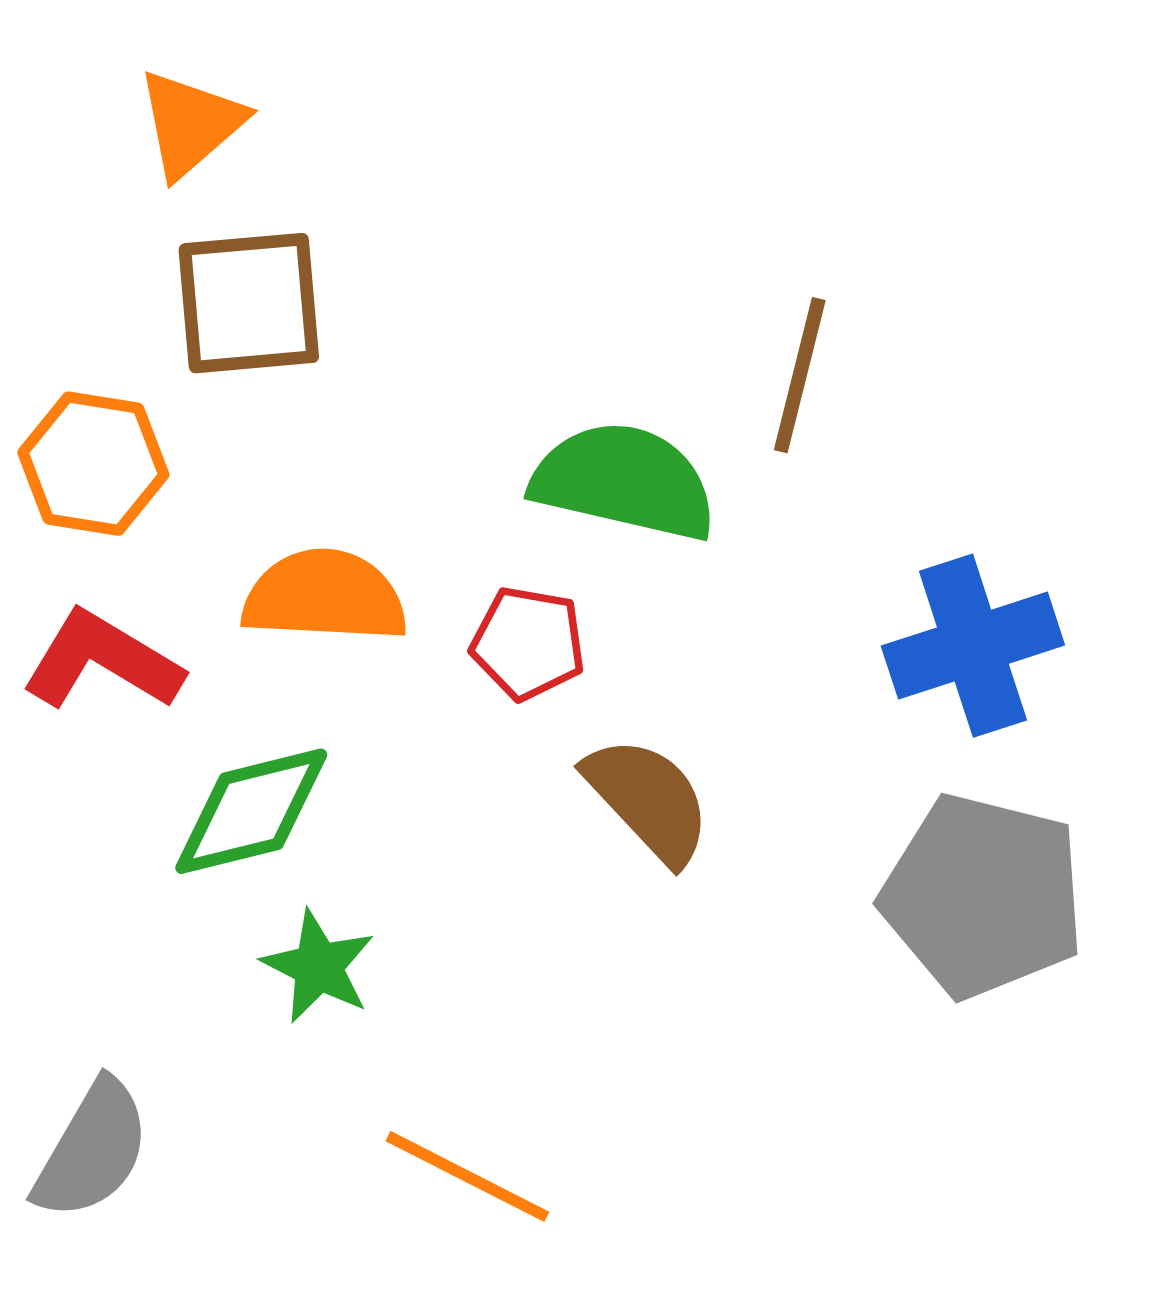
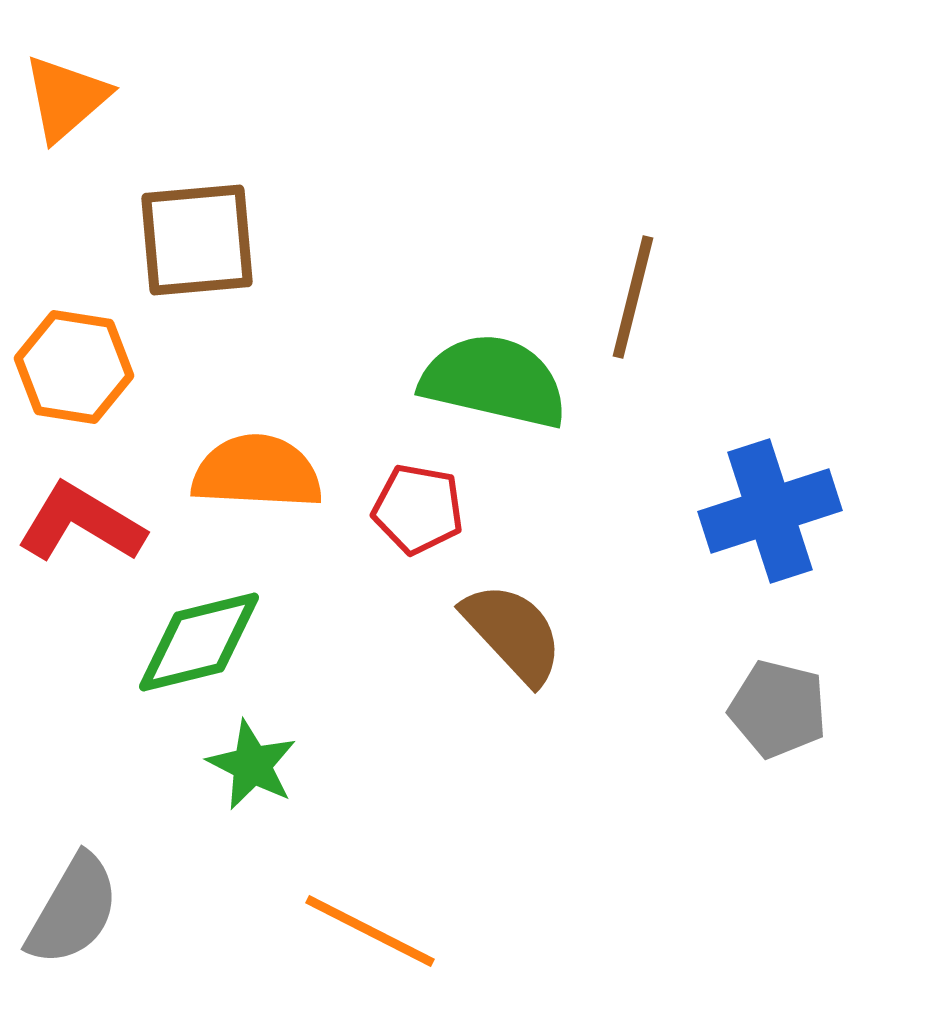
orange triangle: (191, 124) -> (66, 98), moved
gray pentagon: (983, 896) -> (778, 709), size x0.6

